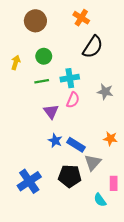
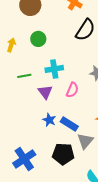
cyan cross: (70, 78) -> (54, 69), moved
green line: (42, 81) -> (24, 76), moved
pink semicircle: (73, 100) -> (72, 90), moved

